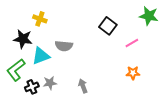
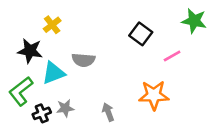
yellow cross: (40, 19) -> (52, 25), turned 32
orange star: (133, 73) -> (154, 95), moved, size x1.6

